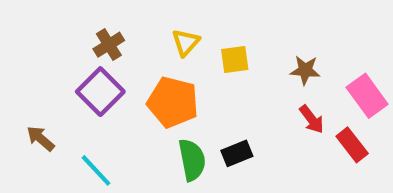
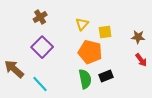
brown cross: (109, 45) -> (40, 17), moved
orange pentagon: (173, 102) -> (90, 52), moved
brown arrow: (41, 138) -> (14, 69), size x1.5

